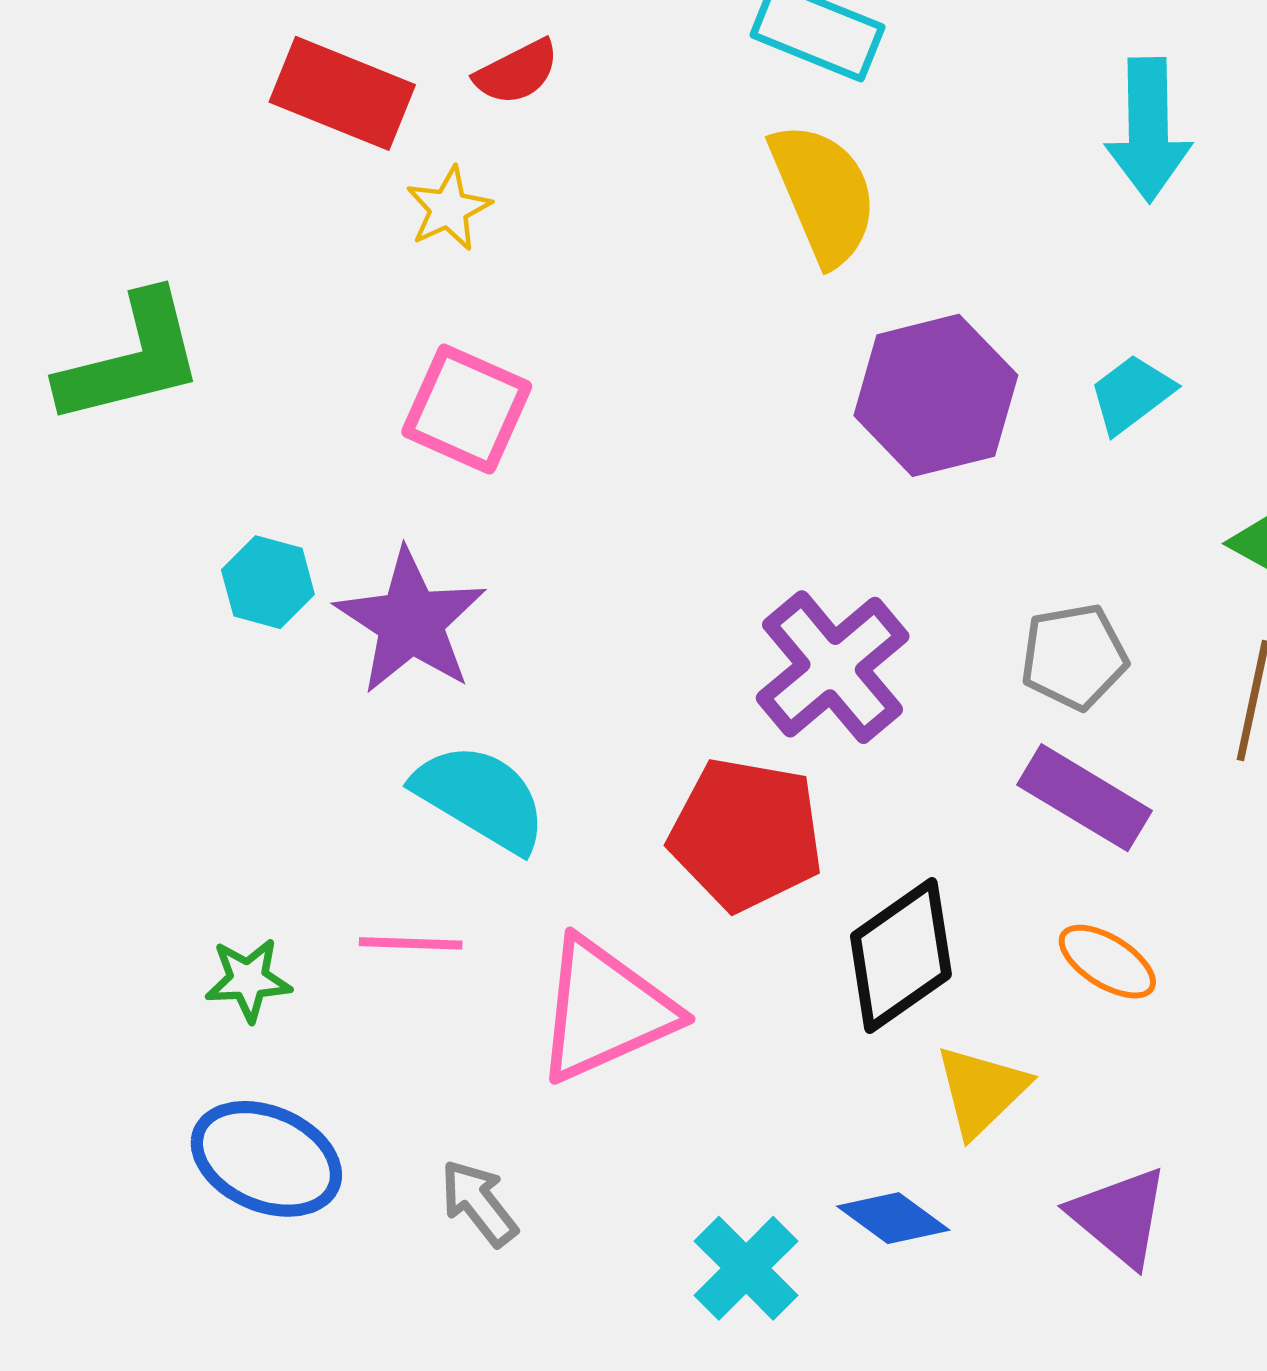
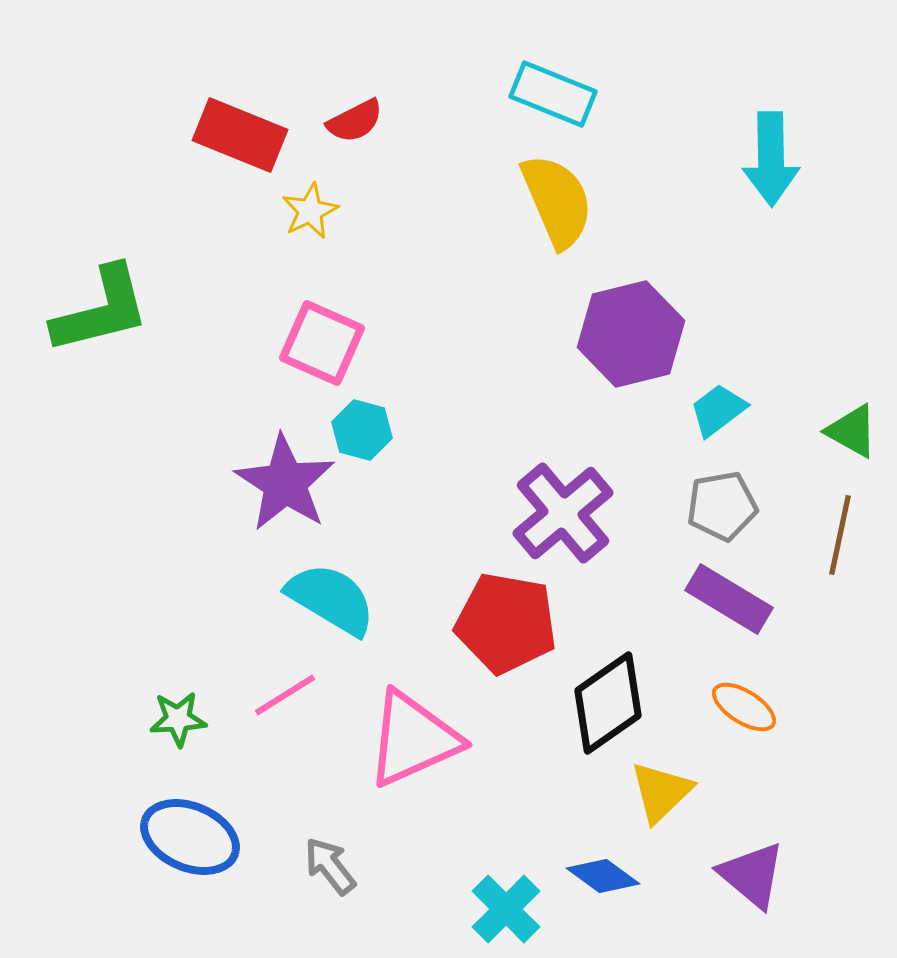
cyan trapezoid: (1132, 394) -> (718, 410), moved
cyan hexagon: (268, 582) -> (362, 430), moved
pink line: (411, 943) -> (285, 695), turned -34

